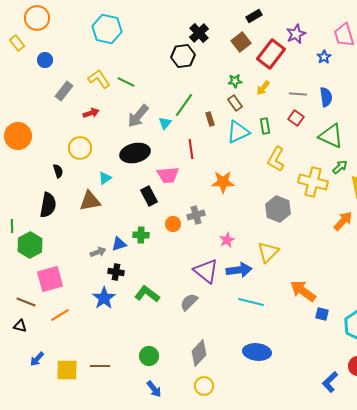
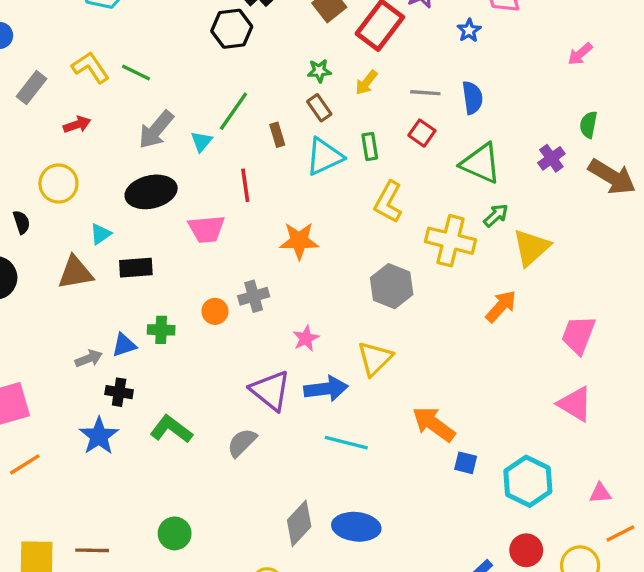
black rectangle: (149, 196) -> (136, 268), moved, turned -66
gray diamond: (199, 353) -> (299, 523), moved

